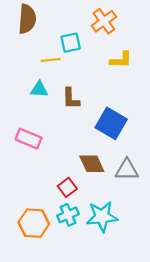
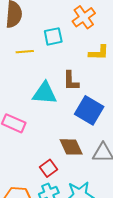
yellow line: (51, 60) -> (25, 52), moved
cyan triangle: (39, 89) -> (45, 93), moved, size x1.5
brown L-shape: (71, 99) -> (71, 81), moved

